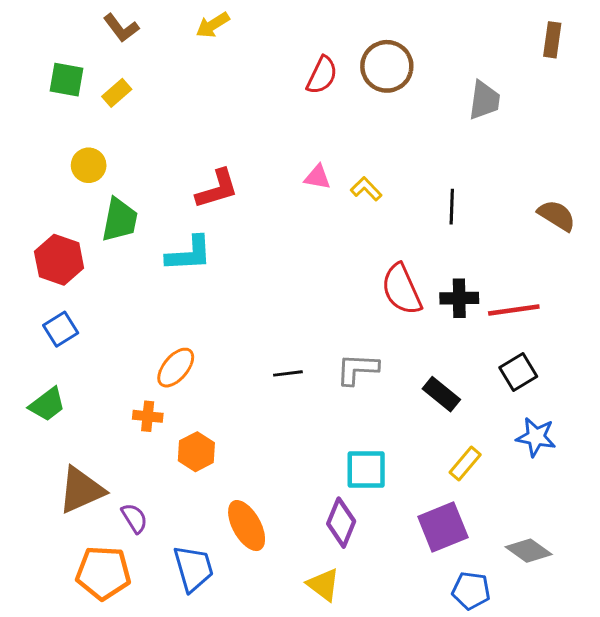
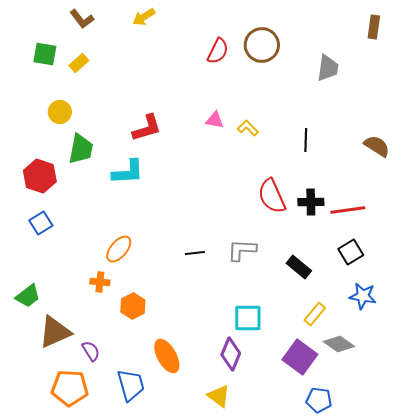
green trapezoid: (47, 404) -> (28, 296), moved
purple square: (443, 527) -> (300, 357), turned -32
gray diamond: (529, 551) -> (339, 344), moved

